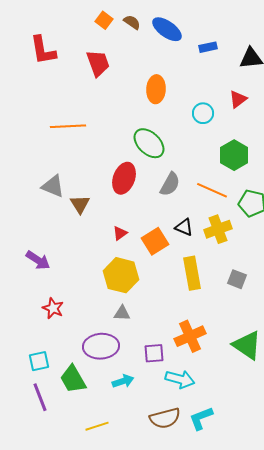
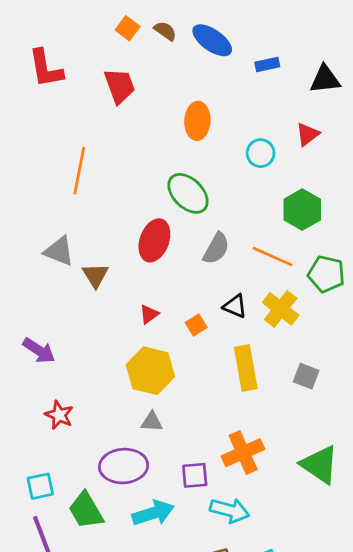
orange line: (68, 126) -> (79, 171), turned -76
yellow cross: (218, 229) -> (281, 309), turned -32
orange square: (155, 241) -> (196, 325), size x0.6
cyan arrow: (123, 381) -> (153, 513), size x1.4

